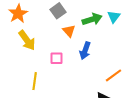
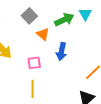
yellow line: (35, 81) -> (33, 89), moved

